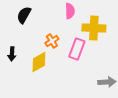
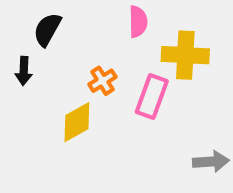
black arrow: (12, 54) -> (24, 71), moved

